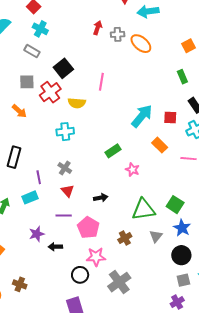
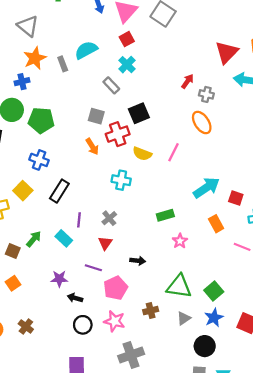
orange ellipse: (141, 44) -> (202, 122), moved
pink line: (101, 82) -> (173, 152), moved
orange arrow: (19, 111) -> (92, 147), moved
cyan rectangle: (30, 197) -> (64, 238), turned 49
black circle: (80, 275) -> (83, 325), moved

